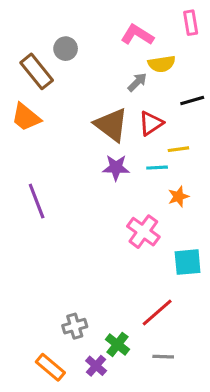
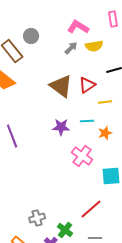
gray arrow: (137, 82) -> (71, 48), moved
purple star: (116, 168) -> (61, 127), moved
cyan line: (157, 168) -> (87, 121), moved

